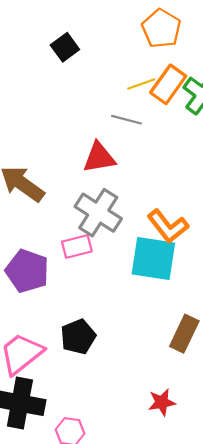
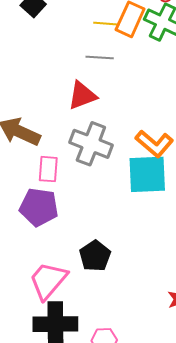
yellow line: (141, 84) -> (106, 24), turned 35
pink rectangle: (77, 247) -> (48, 169), moved, turned -60

